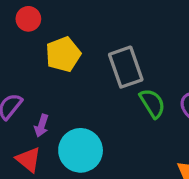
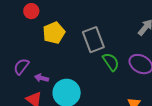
purple arrow: (41, 126) -> (42, 78), turned 88

